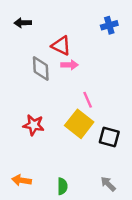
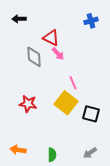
pink arrow: (70, 65) -> (58, 54), turned 48
gray arrow: (108, 184) -> (90, 153), turned -80

